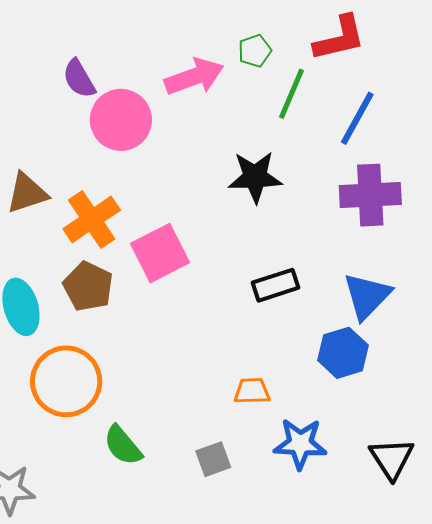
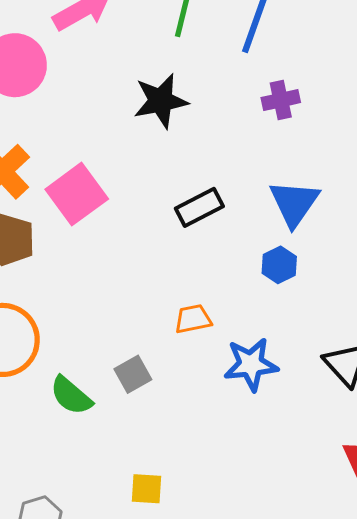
purple cross: (370, 195) -> (281, 100), size x0.6
blue hexagon: (343, 353) -> (279, 265), size x0.7
gray square: (213, 459) -> (133, 374), moved

